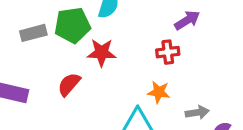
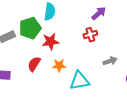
orange star: (159, 92) -> (59, 65), moved
gray arrow: (197, 112) -> (110, 61), moved

